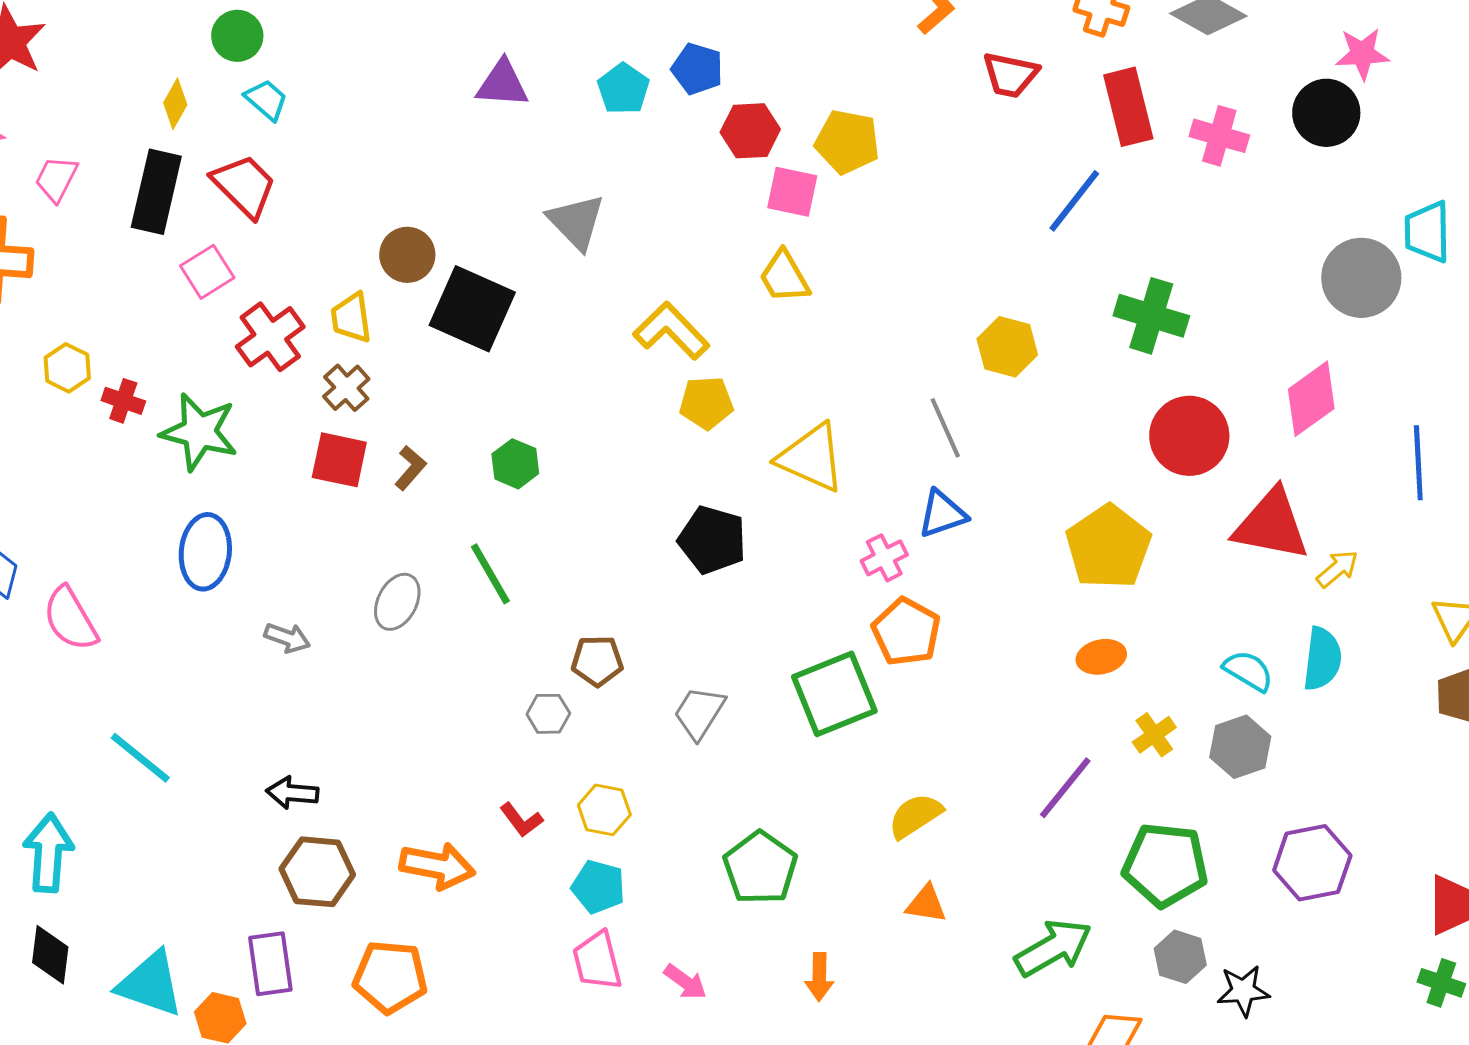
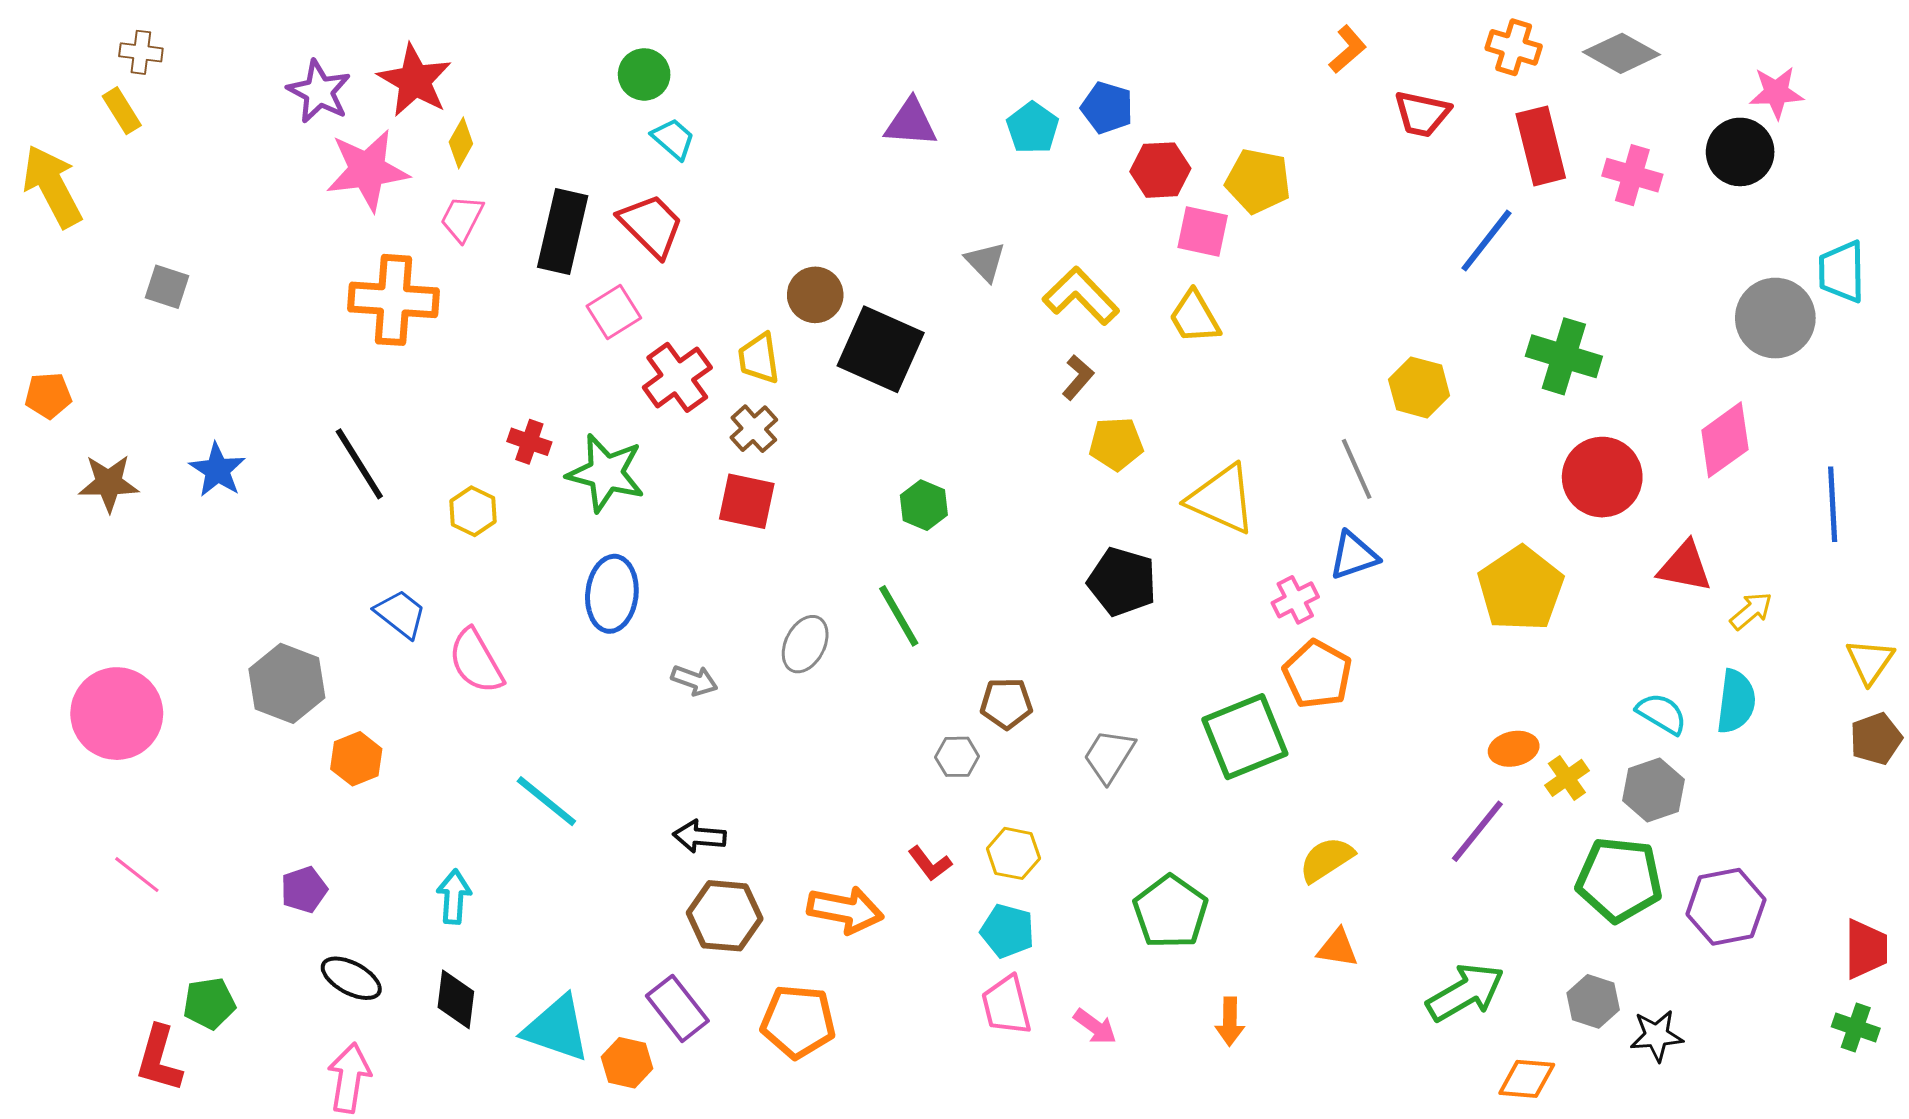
yellow diamond: (175, 104) -> (461, 143), moved
gray triangle: (576, 222) -> (985, 262), size x0.7
yellow L-shape: (671, 331) -> (1081, 296), moved
yellow hexagon: (67, 368) -> (473, 511), moved
brown L-shape: (410, 468) -> (1078, 377), moved
red triangle: (1271, 525) -> (1685, 567), size x0.7
orange ellipse: (1101, 657) -> (1514, 749), moved
cyan arrow: (48, 853) -> (454, 897), size x0.7
green pentagon: (1165, 865) -> (1619, 880), moved
purple rectangle: (270, 964) -> (677, 1008), turned -30

